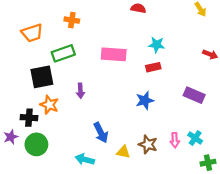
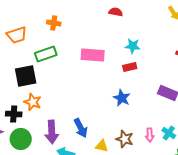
purple arrow: (80, 91) -> (52, 132), moved, size x1.6
blue star: (145, 100) -> (122, 98), turned -30

